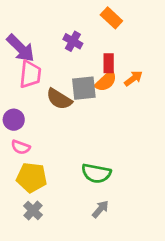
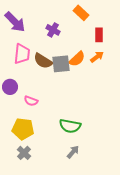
purple arrow: (21, 48) -> (15, 22), moved
red rectangle: (109, 63) -> (99, 35), moved
brown semicircle: (59, 99) -> (43, 61), moved
pink semicircle: (21, 147) -> (31, 101), moved

